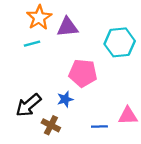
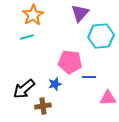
purple triangle: (68, 27) -> (80, 13), moved, turned -42
brown cross: (51, 125) -> (43, 106), turned -35
blue line: (99, 126) -> (89, 77), moved

